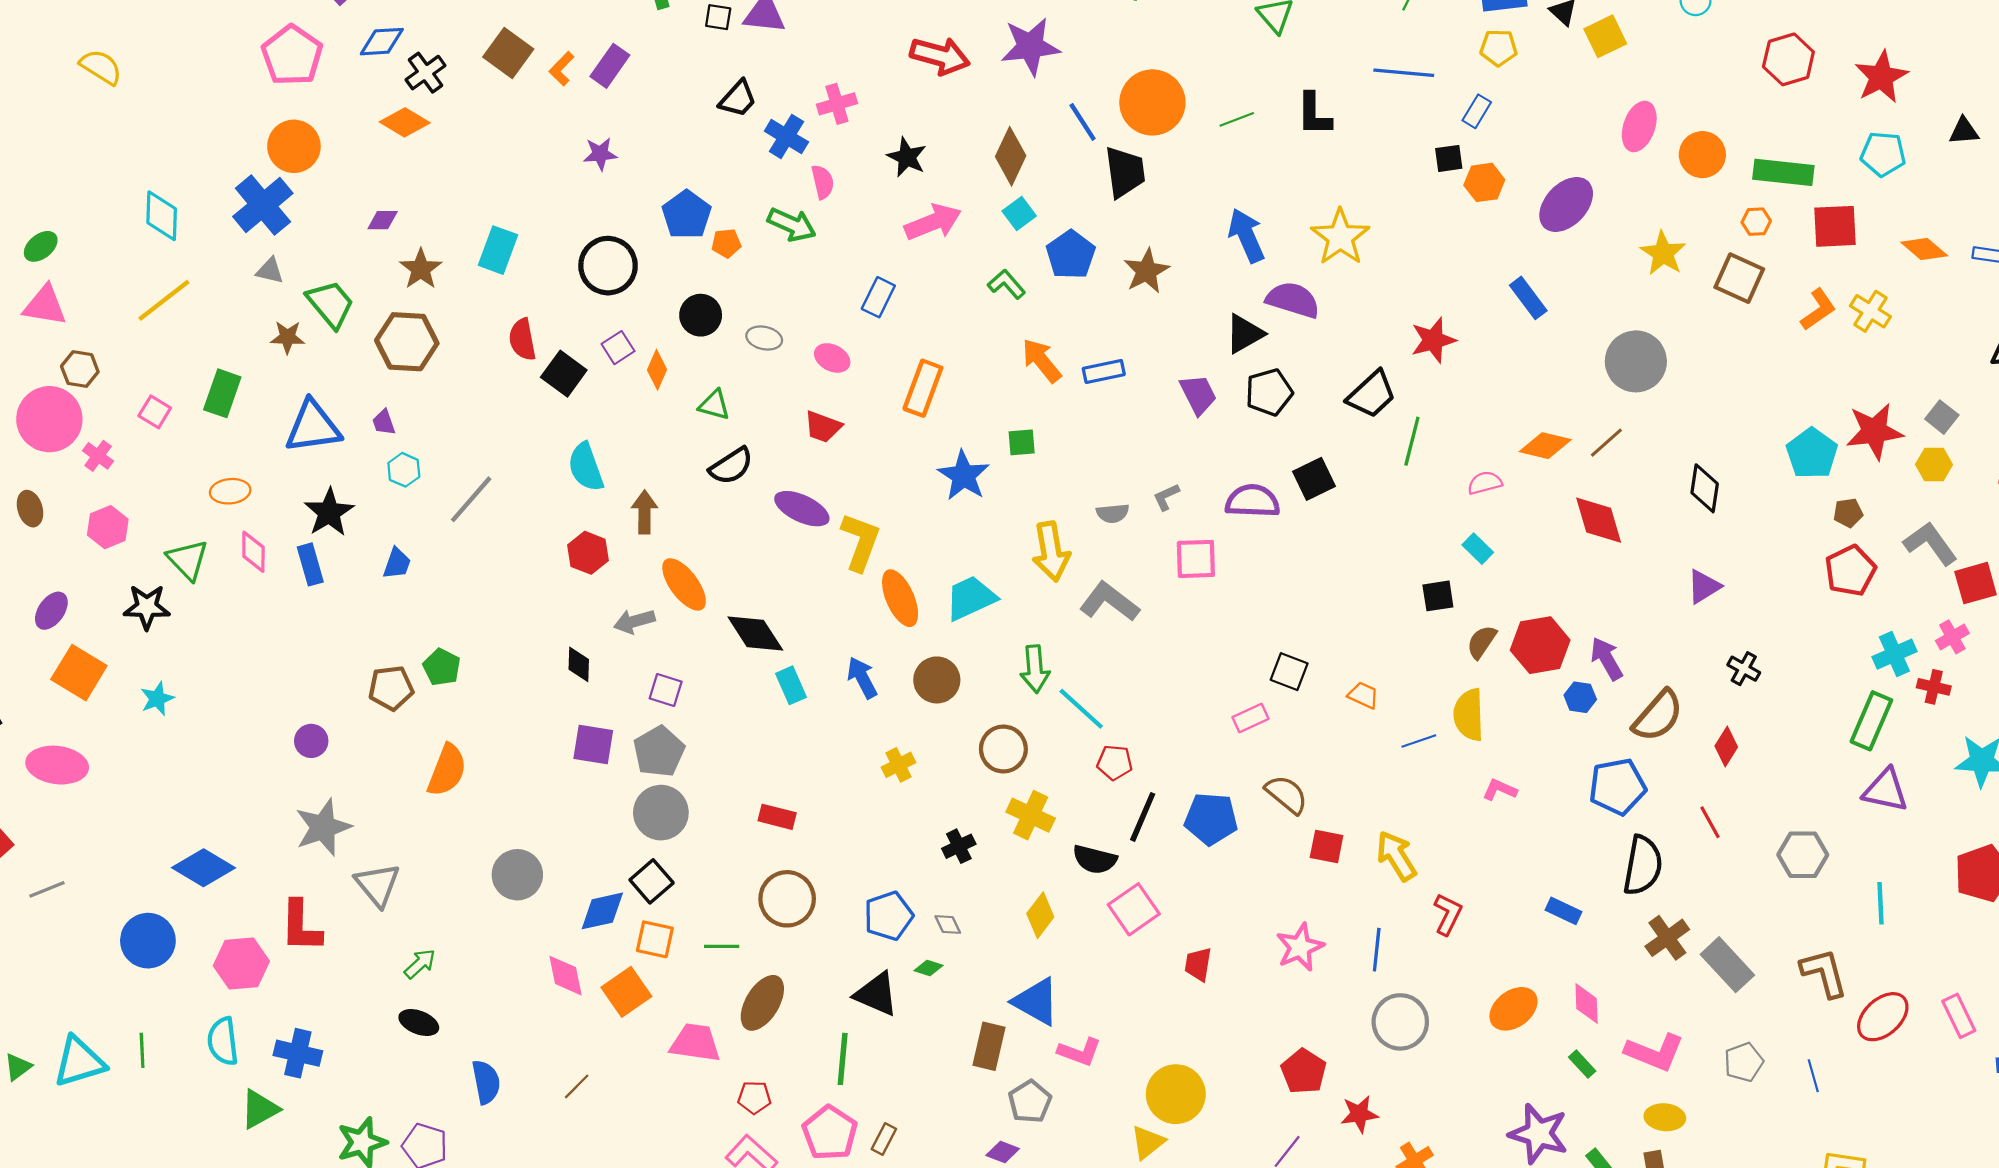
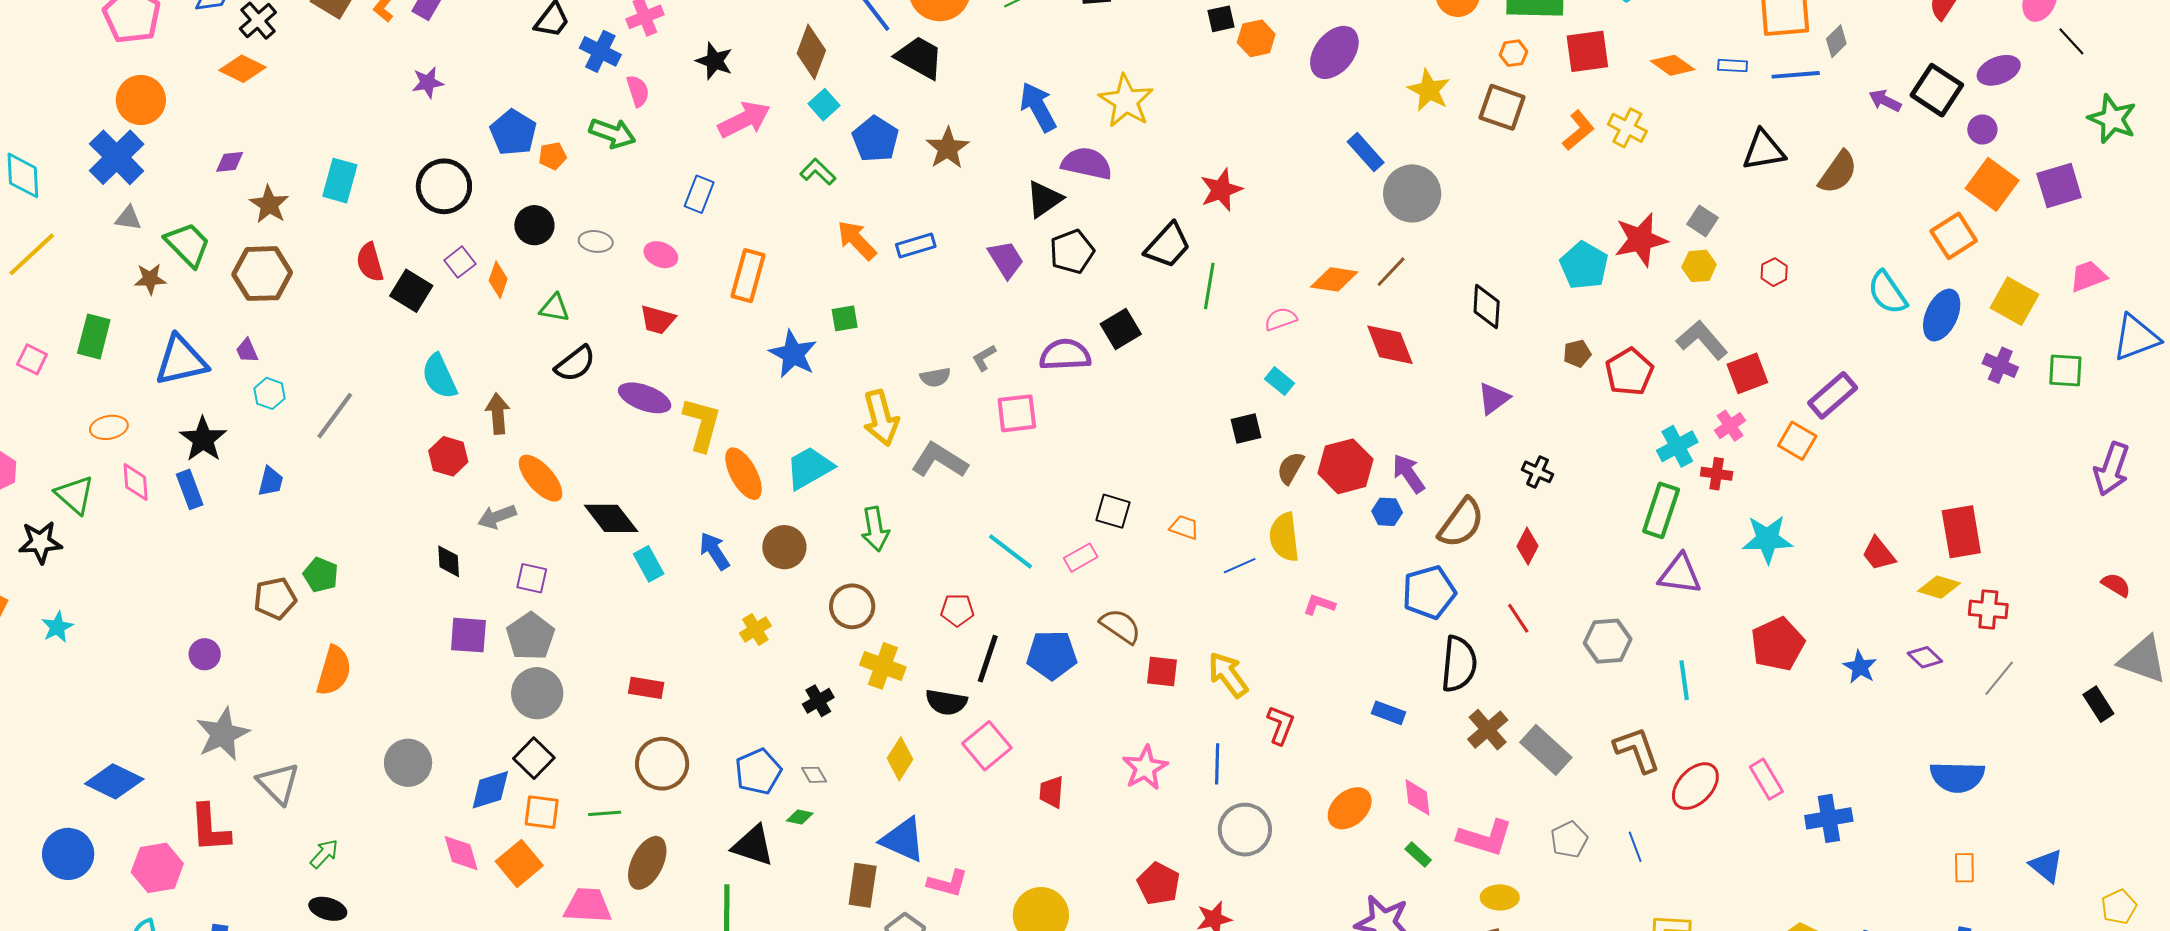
black trapezoid: (1125, 172) -> (919, 57), turned -48
blue rectangle: (1528, 298) -> (1366, 152), moved
brown pentagon: (1848, 513) -> (1577, 353), moved
cyan line: (1081, 709) -> (1010, 551), moved

